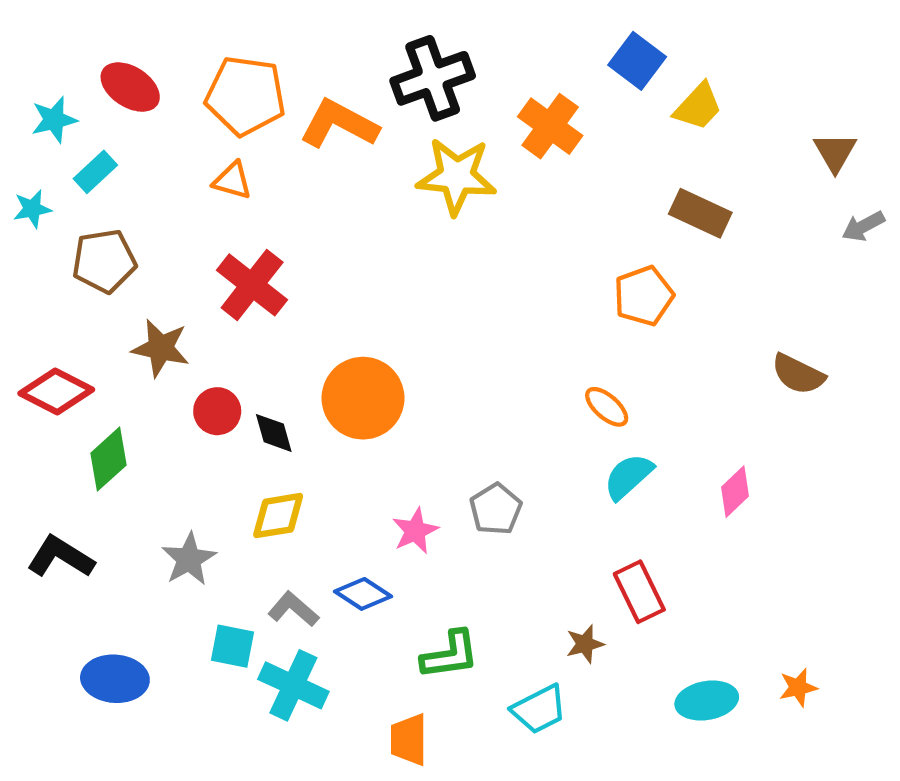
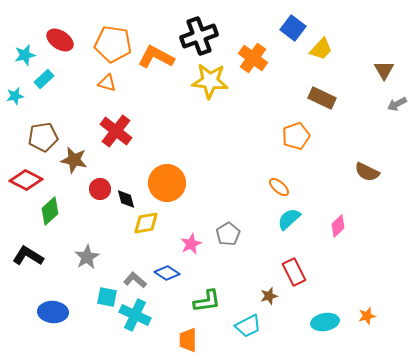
brown pentagon: (104, 261) -> (43, 137), moved
yellow diamond: (278, 516) -> (146, 223), moved

